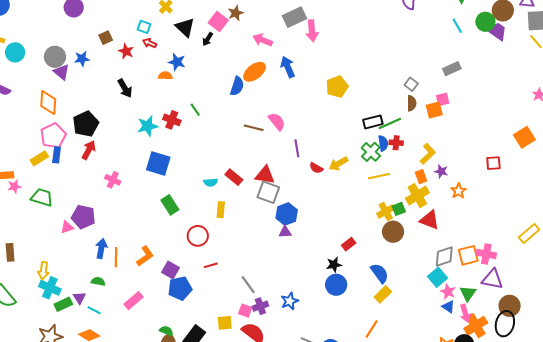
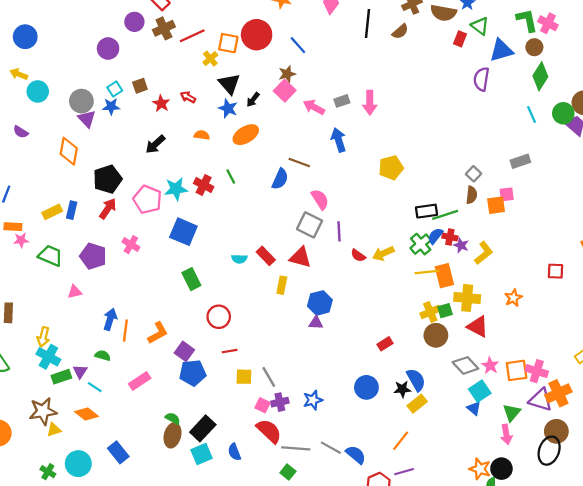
gray rectangle: (294, 17) -> (342, 101), moved, size x0.6
pink square: (218, 21) -> (285, 91), moved
cyan square: (144, 27) -> (115, 89), moved, turned 32
blue star: (177, 62) -> (228, 108), moved
orange ellipse: (255, 72) -> (246, 135), moved
blue semicircle: (237, 86) -> (280, 179), moved
black arrow: (125, 88) -> (155, 144), turned 72
brown line: (254, 128) -> (299, 163), moved
pink pentagon: (53, 136) -> (147, 200), moved, turned -30
blue semicircle: (383, 143) -> (435, 236), turned -140
purple star: (441, 171) -> (461, 245), moved
orange rectangle: (421, 177) -> (444, 276), moved, size x1.5
gray square: (268, 192) -> (310, 225), moved
yellow cross: (417, 196) -> (467, 298), turned 30
yellow rectangle: (221, 210) -> (282, 285), moved
purple pentagon: (83, 217) -> (93, 256), moved
gray diamond: (444, 256) -> (465, 365), moved, turned 60
black star: (334, 265) -> (402, 389), moved
pink star: (448, 292) -> (490, 366), moved
blue triangle: (448, 307) -> (474, 408), moved
yellow square: (225, 323) -> (244, 377), moved
orange cross: (476, 326) -> (558, 393), moved

